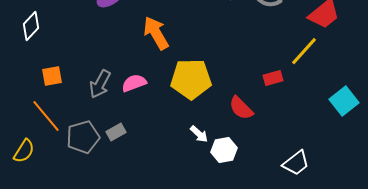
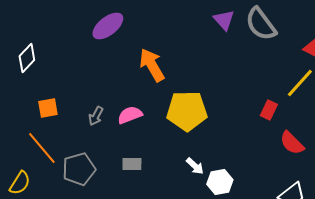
red rectangle: (273, 78) -> (269, 110), turned -48
gray arrow: (100, 84) -> (96, 116), size x0.7
red semicircle: (241, 108) -> (292, 143), moved
gray rectangle: (116, 132) -> (132, 164), moved, turned 30

